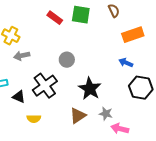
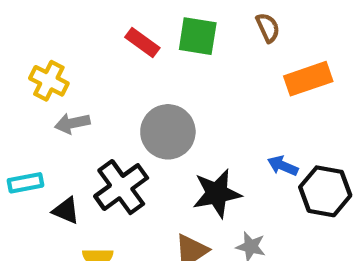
gray circle: (67, 60) -> (168, 132), size x1.6
blue arrow: (126, 63) -> (283, 166), moved
black star: (90, 89) -> (217, 193), turned 30

